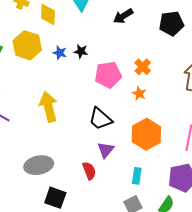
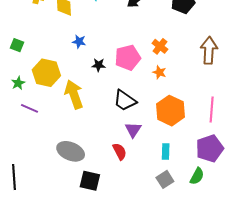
yellow hexagon: (27, 45) -> (46, 73), moved
black star: (81, 51) -> (99, 65), moved
gray ellipse: (39, 165) -> (71, 151), turned 40

